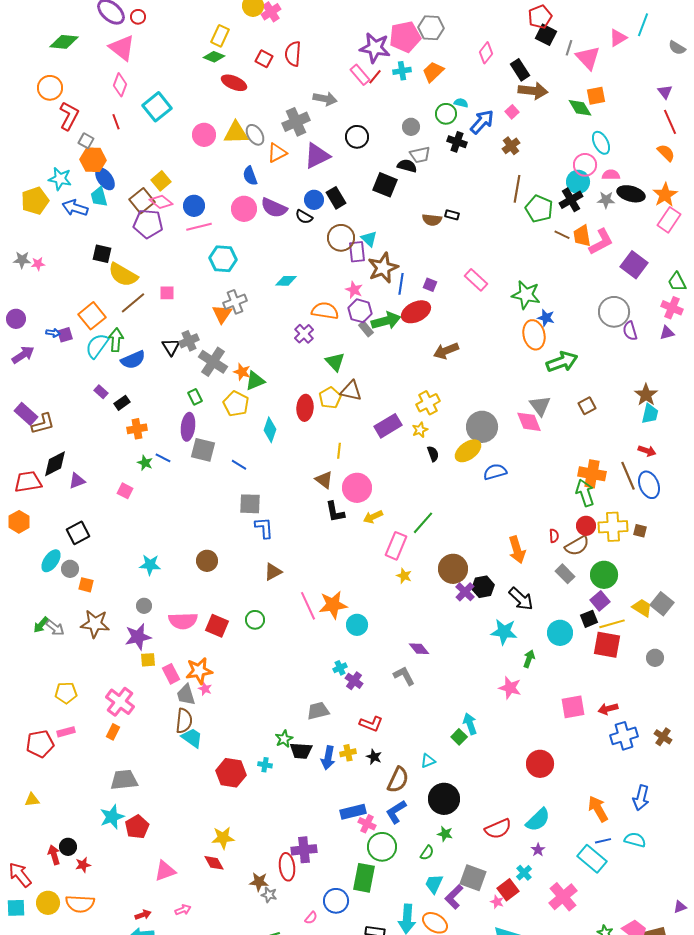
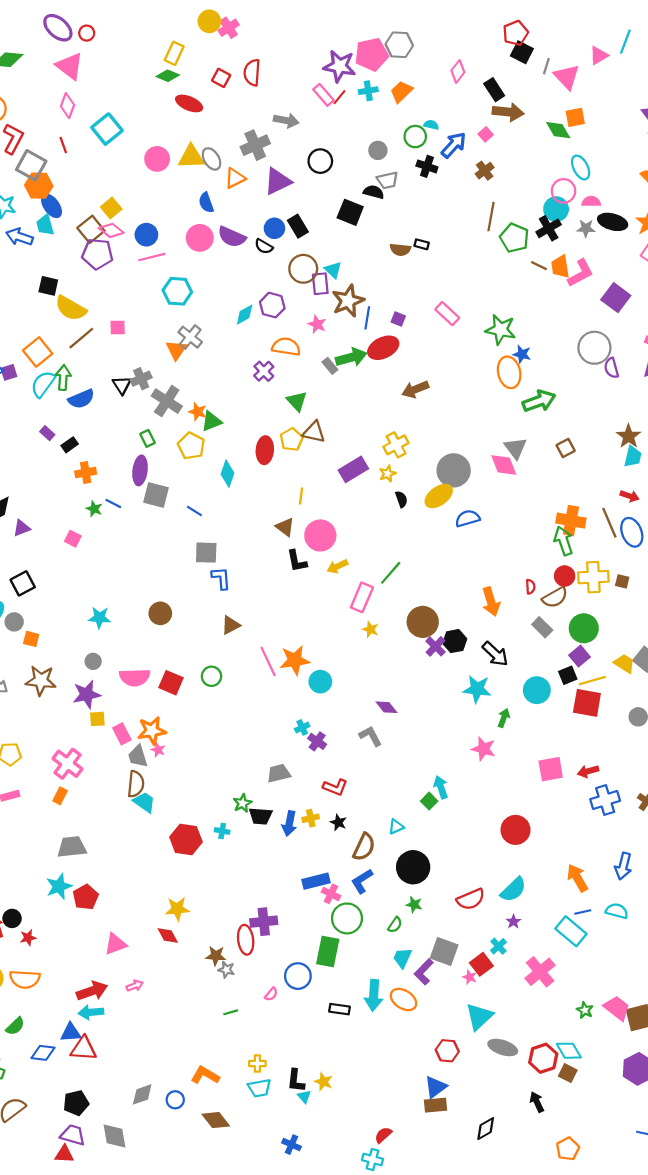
gray square: (86, 141) -> (31, 165), size x1.8
cyan diamond: (286, 281) -> (245, 315), turned -30
gray cross: (235, 302) -> (190, 337), turned -30
purple hexagon: (360, 311) -> (272, 305), moved
red arrow: (143, 915) -> (92, 991), size x1.8

